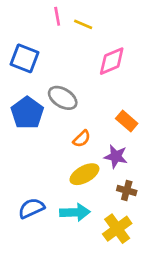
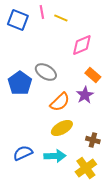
blue square: (25, 58) -> (18, 20), moved
orange rectangle: (127, 121) -> (93, 75), moved
orange semicircle: (82, 139) -> (60, 102), size x1.5
purple star: (116, 156) -> (85, 95), moved, turned 30

